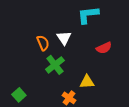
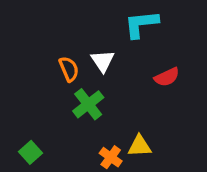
yellow triangle: (87, 82) -> (140, 146), moved

